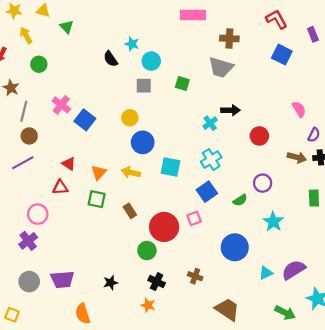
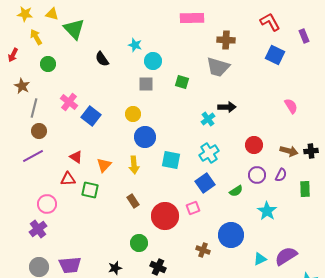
green triangle: (67, 27) -> (74, 29), size x1.6
black semicircle: (111, 59) -> (102, 59), moved
purple semicircle: (314, 135) -> (281, 175), moved
red circle: (259, 136) -> (254, 145), moved
yellow arrow: (131, 172) -> (134, 165), turned -108
green square: (97, 199) -> (90, 190), moved
green circle: (147, 251) -> (139, 243), moved
brown cross: (195, 276) -> (203, 250), moved

